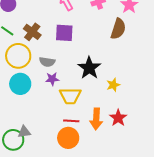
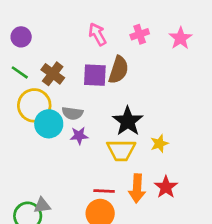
brown semicircle: (118, 29) -> (119, 70), moved
cyan circle: (20, 84) -> (49, 124), moved
yellow trapezoid: (70, 96) -> (121, 150), moved

